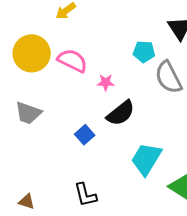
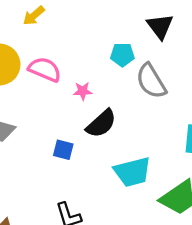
blue square: (85, 135) -> (63, 150), turned -30
cyan trapezoid: (146, 159) -> (132, 172), turned -132

